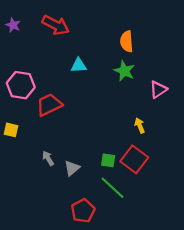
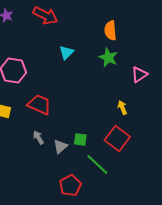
cyan triangle: (79, 65) -> (66, 52), turned -42
red trapezoid: (49, 105) -> (39, 104), moved, turned 50
green square: (108, 160) -> (80, 139), moved

